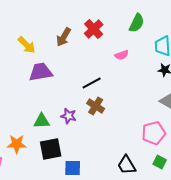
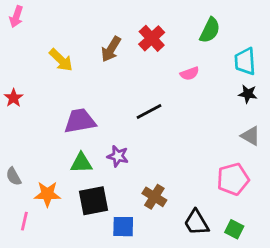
purple trapezoid: (41, 72) -> (80, 121), moved
brown cross: (96, 106) -> (154, 197), moved
green square: (160, 162) -> (234, 229), moved

